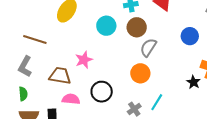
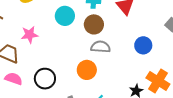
gray semicircle: (148, 47) -> (101, 47), turned 48
pink star: (84, 60) -> (30, 35), moved

